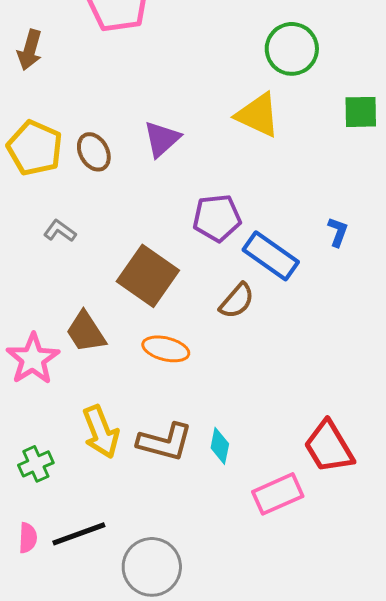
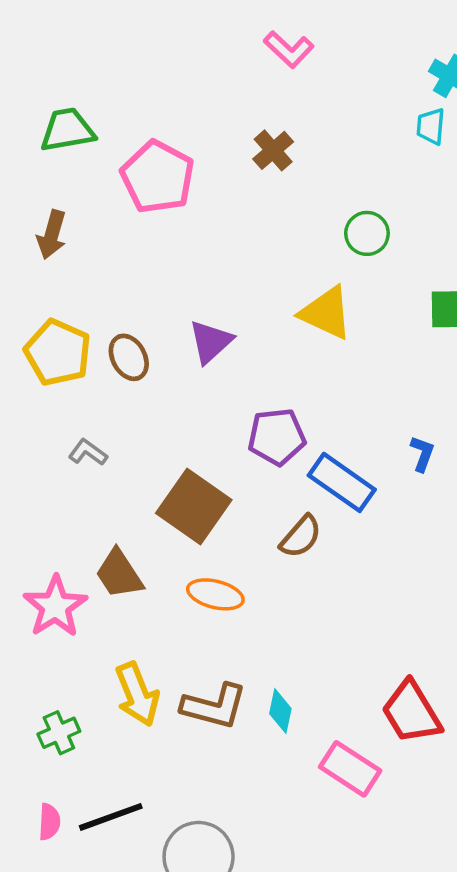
green circle: (292, 49) -> (367, 233), size x0.7
pink rectangle: (278, 494) -> (350, 769), turned 57

